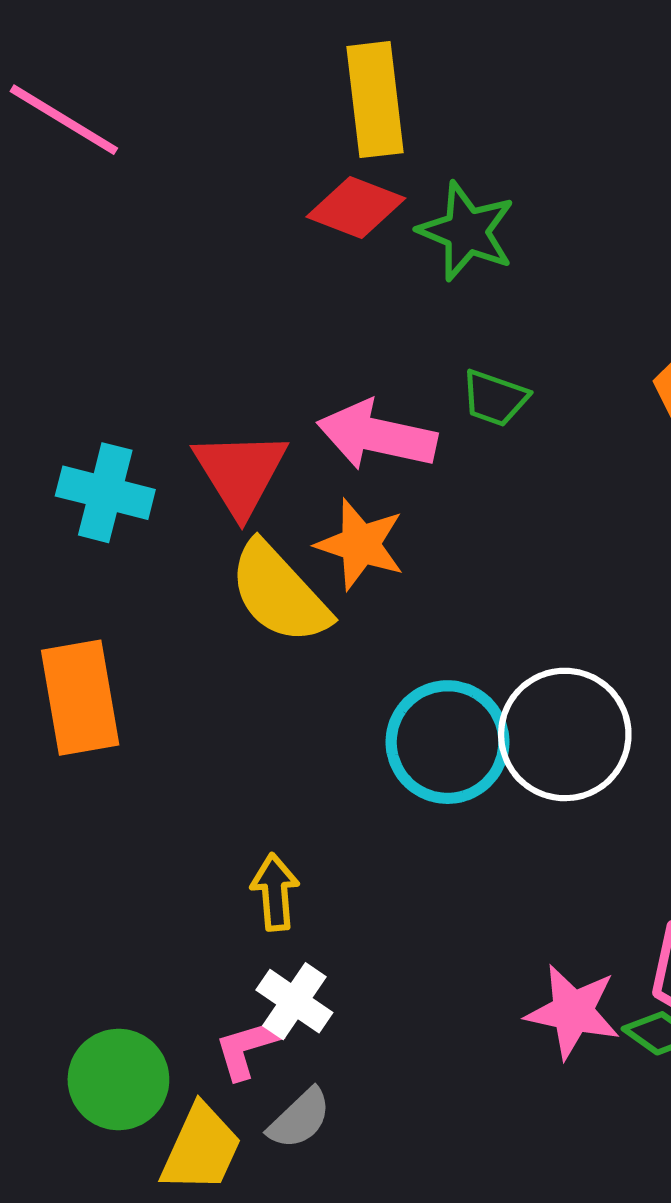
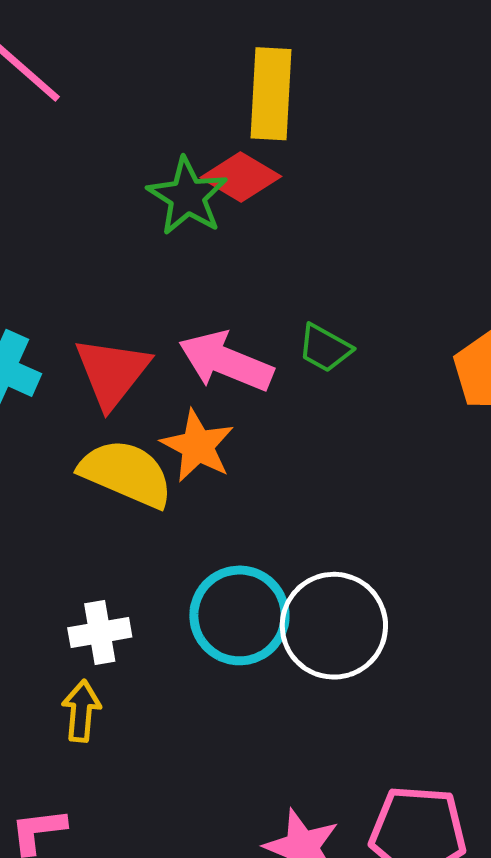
green star: (467, 231) -> (187, 196), moved
yellow semicircle: (279, 593) -> (126, 473), turned 146
white cross: (294, 1001) -> (100, 632), moved, turned 36

